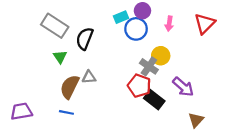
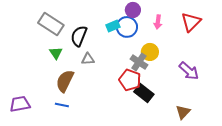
cyan rectangle: (121, 17) -> (113, 26), moved
gray triangle: (89, 77) -> (88, 59), moved
purple arrow: (183, 87) -> (189, 71), moved

